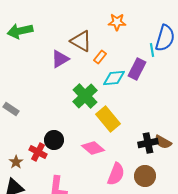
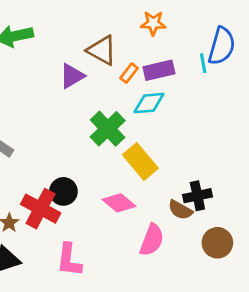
purple rectangle: (137, 69) -> (159, 70), moved, turned 50
brown semicircle: (163, 142) -> (180, 210), moved
red cross: (38, 152) -> (41, 209), size x1.5
brown circle: (145, 176) -> (217, 243), moved

